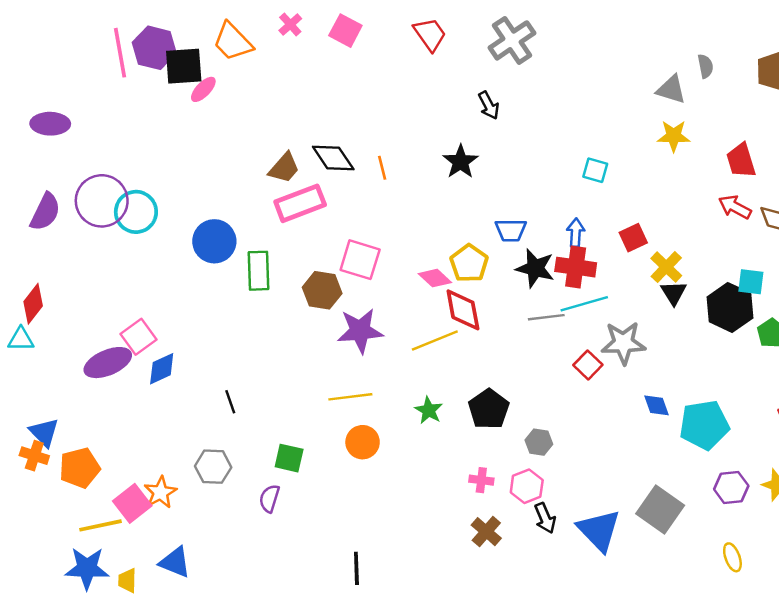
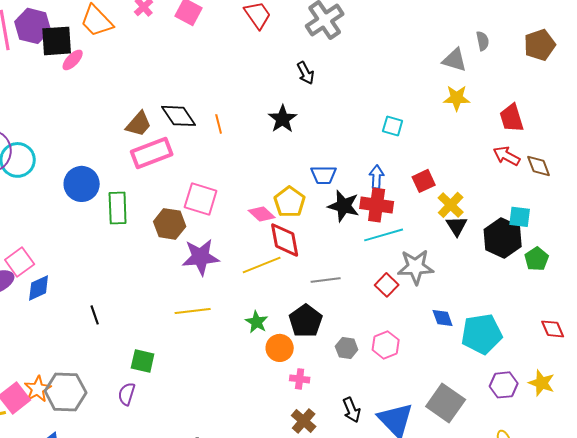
gray line: (546, 317) -> (326, 280), moved
orange circle: (363, 442) -> (280, 348), moved
gray hexagon: (213, 467) -> (66, 392), moved, size x1.4
pink hexagon: (527, 486) -> (386, 345), moved

